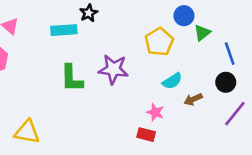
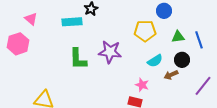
green triangle: (202, 33) -> (178, 37), moved, turned 32
yellow pentagon: (159, 42) -> (145, 31), turned 30
black circle: (226, 82) -> (182, 60), moved

